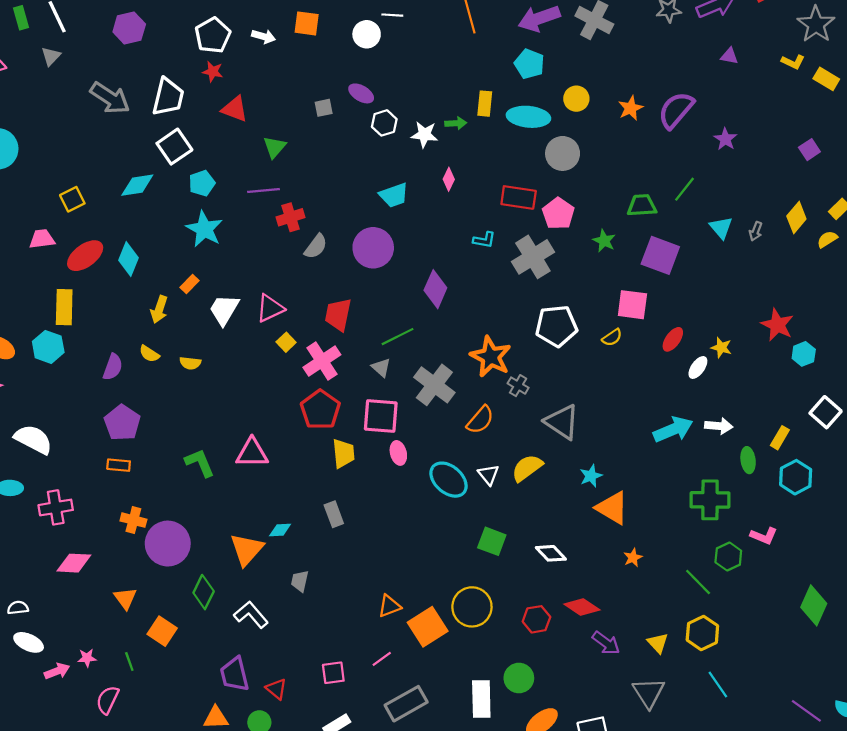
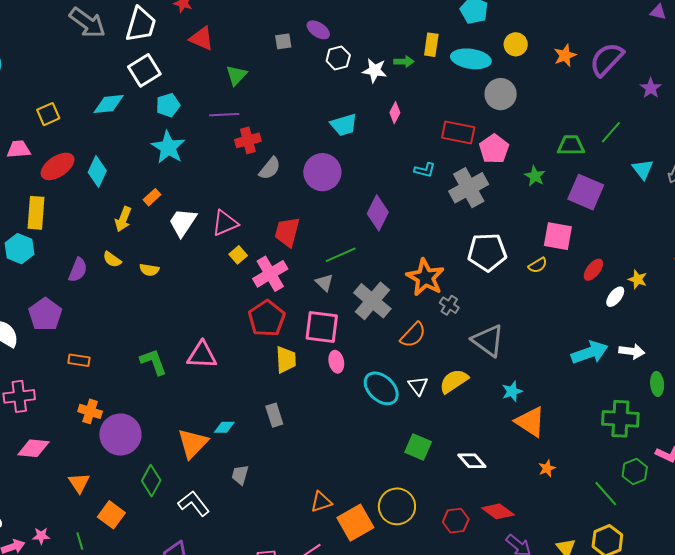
purple pentagon: (122, 423) -> (45, 314), moved

